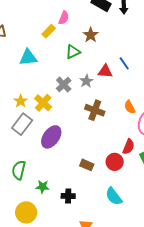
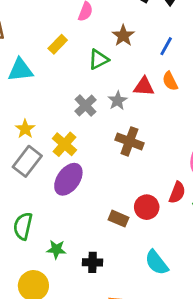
yellow rectangle: (49, 31) -> (58, 44), moved
cyan triangle: (28, 57) -> (20, 70), moved
blue line: (124, 63) -> (166, 46), moved, turned 64
yellow cross: (43, 103) -> (64, 144), moved
orange semicircle: (130, 107) -> (170, 81), moved
red circle: (115, 162) -> (147, 207), moved

